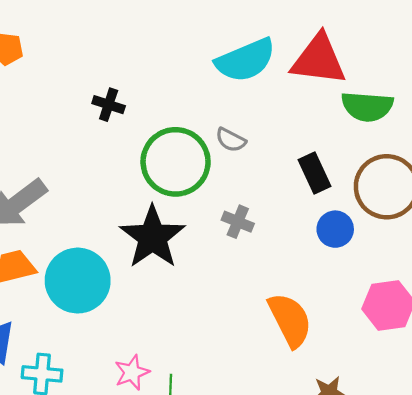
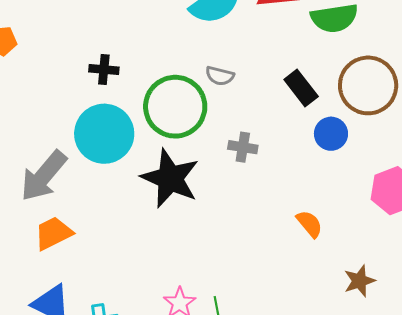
cyan circle: (78, 281) -> (104, 134), moved
orange semicircle: (290, 320) -> (309, 224), size x0.6

